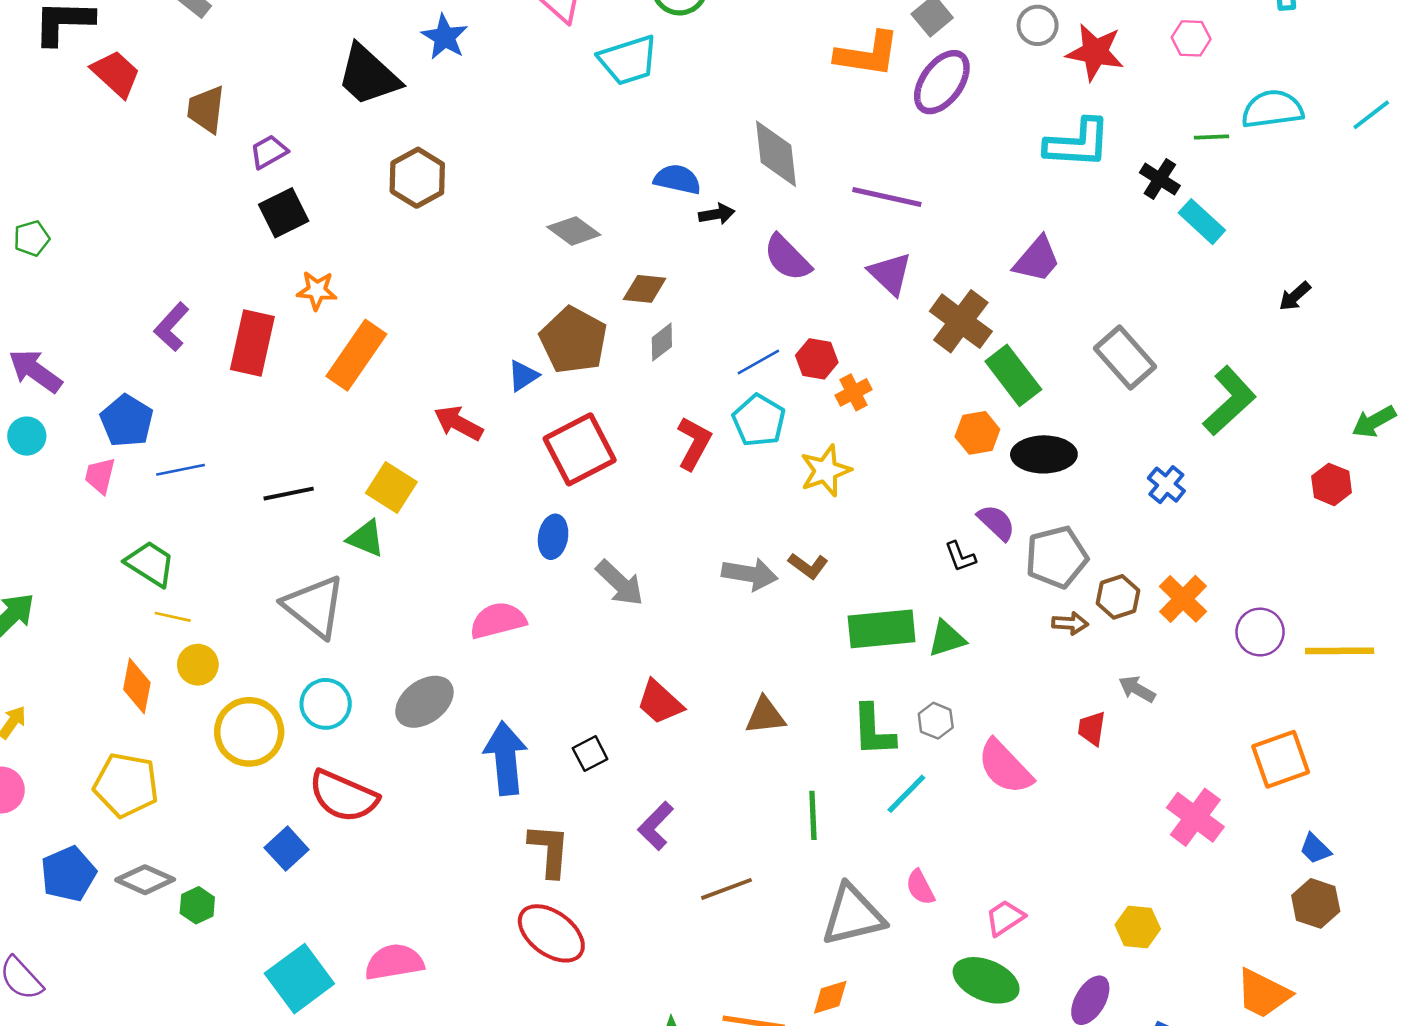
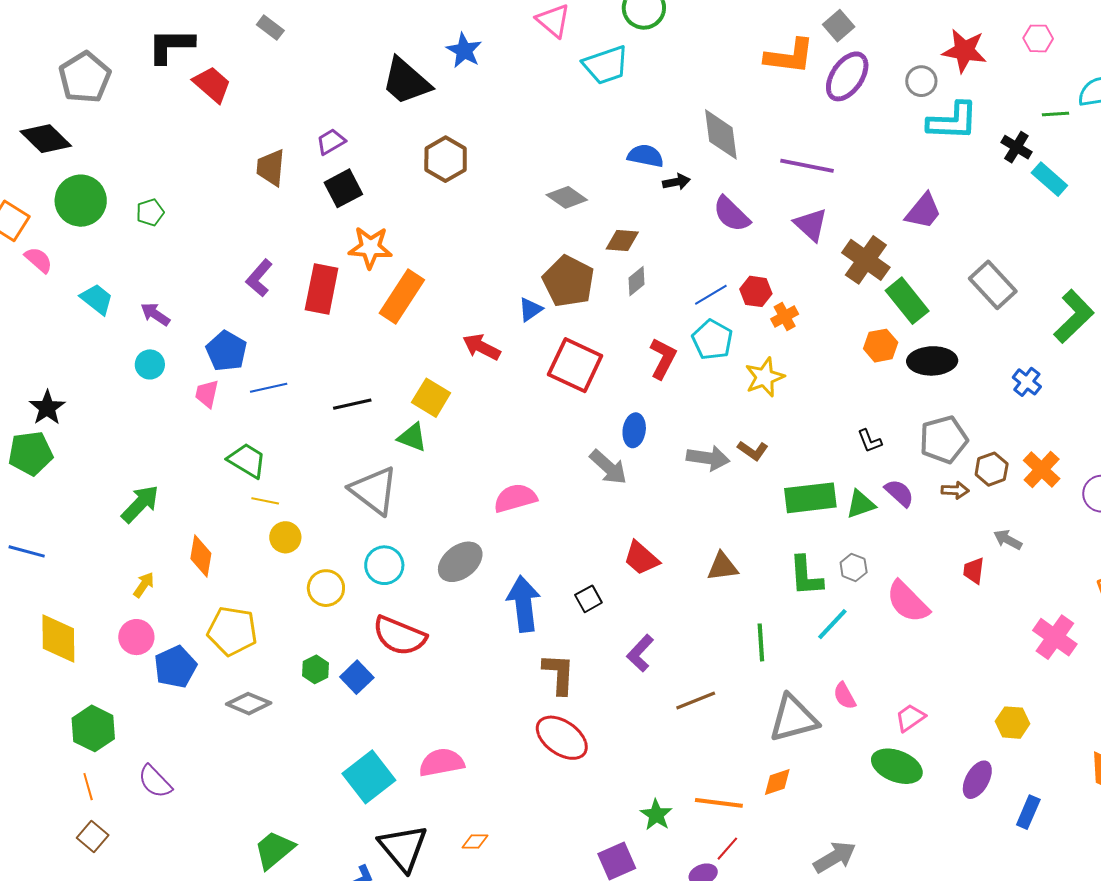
gray circle: (1038, 25) -> (921, 81), moved
brown trapezoid: (206, 109) -> (271, 168), moved
orange star: (317, 290) -> (370, 247), size x1.4
purple arrow: (35, 371) -> (155, 314), size x0.7
red square: (580, 449) -> (575, 365), turned -36
purple semicircle: (996, 522) -> (899, 493), moved
blue ellipse: (553, 537) -> (634, 430), moved
orange diamond: (137, 686) -> (201, 556), moved
yellow circle: (249, 732) -> (326, 588), size x0.7
blue pentagon: (68, 874) -> (175, 667), moved
green hexagon: (197, 905) -> (316, 669), moved

